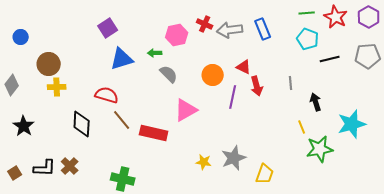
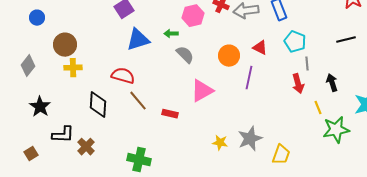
cyan pentagon: (308, 39) -> (295, 42), moved
red arrow: (257, 86) -> (298, 84), moved
red rectangle: (154, 133) -> (170, 114), size x0.6
black L-shape: (45, 168) -> (63, 135), moved

